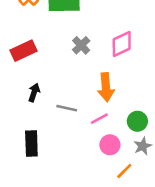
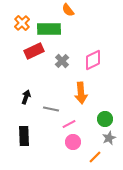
red rectangle: (24, 51) -> (34, 51), moved
pink line: (99, 119) -> (69, 124), moved
pink circle: (110, 145) -> (73, 142), moved

